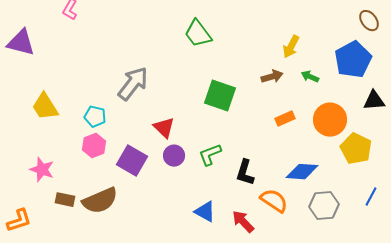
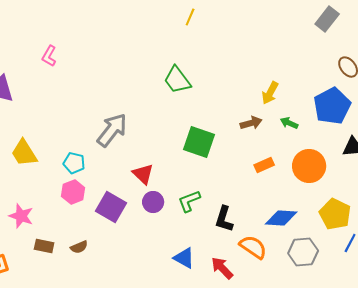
yellow pentagon: (356, 149) -> (335, 214), moved
brown semicircle: (100, 201) -> (79, 247), size x0.5

